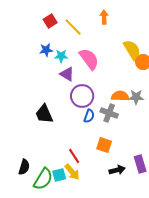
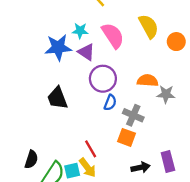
blue star: (46, 50) -> (58, 47), moved, size x1.6
yellow semicircle: (132, 50) -> (149, 26), moved
gray star: (136, 97) -> (166, 94), moved
gray cross: (109, 113) -> (133, 115), moved

